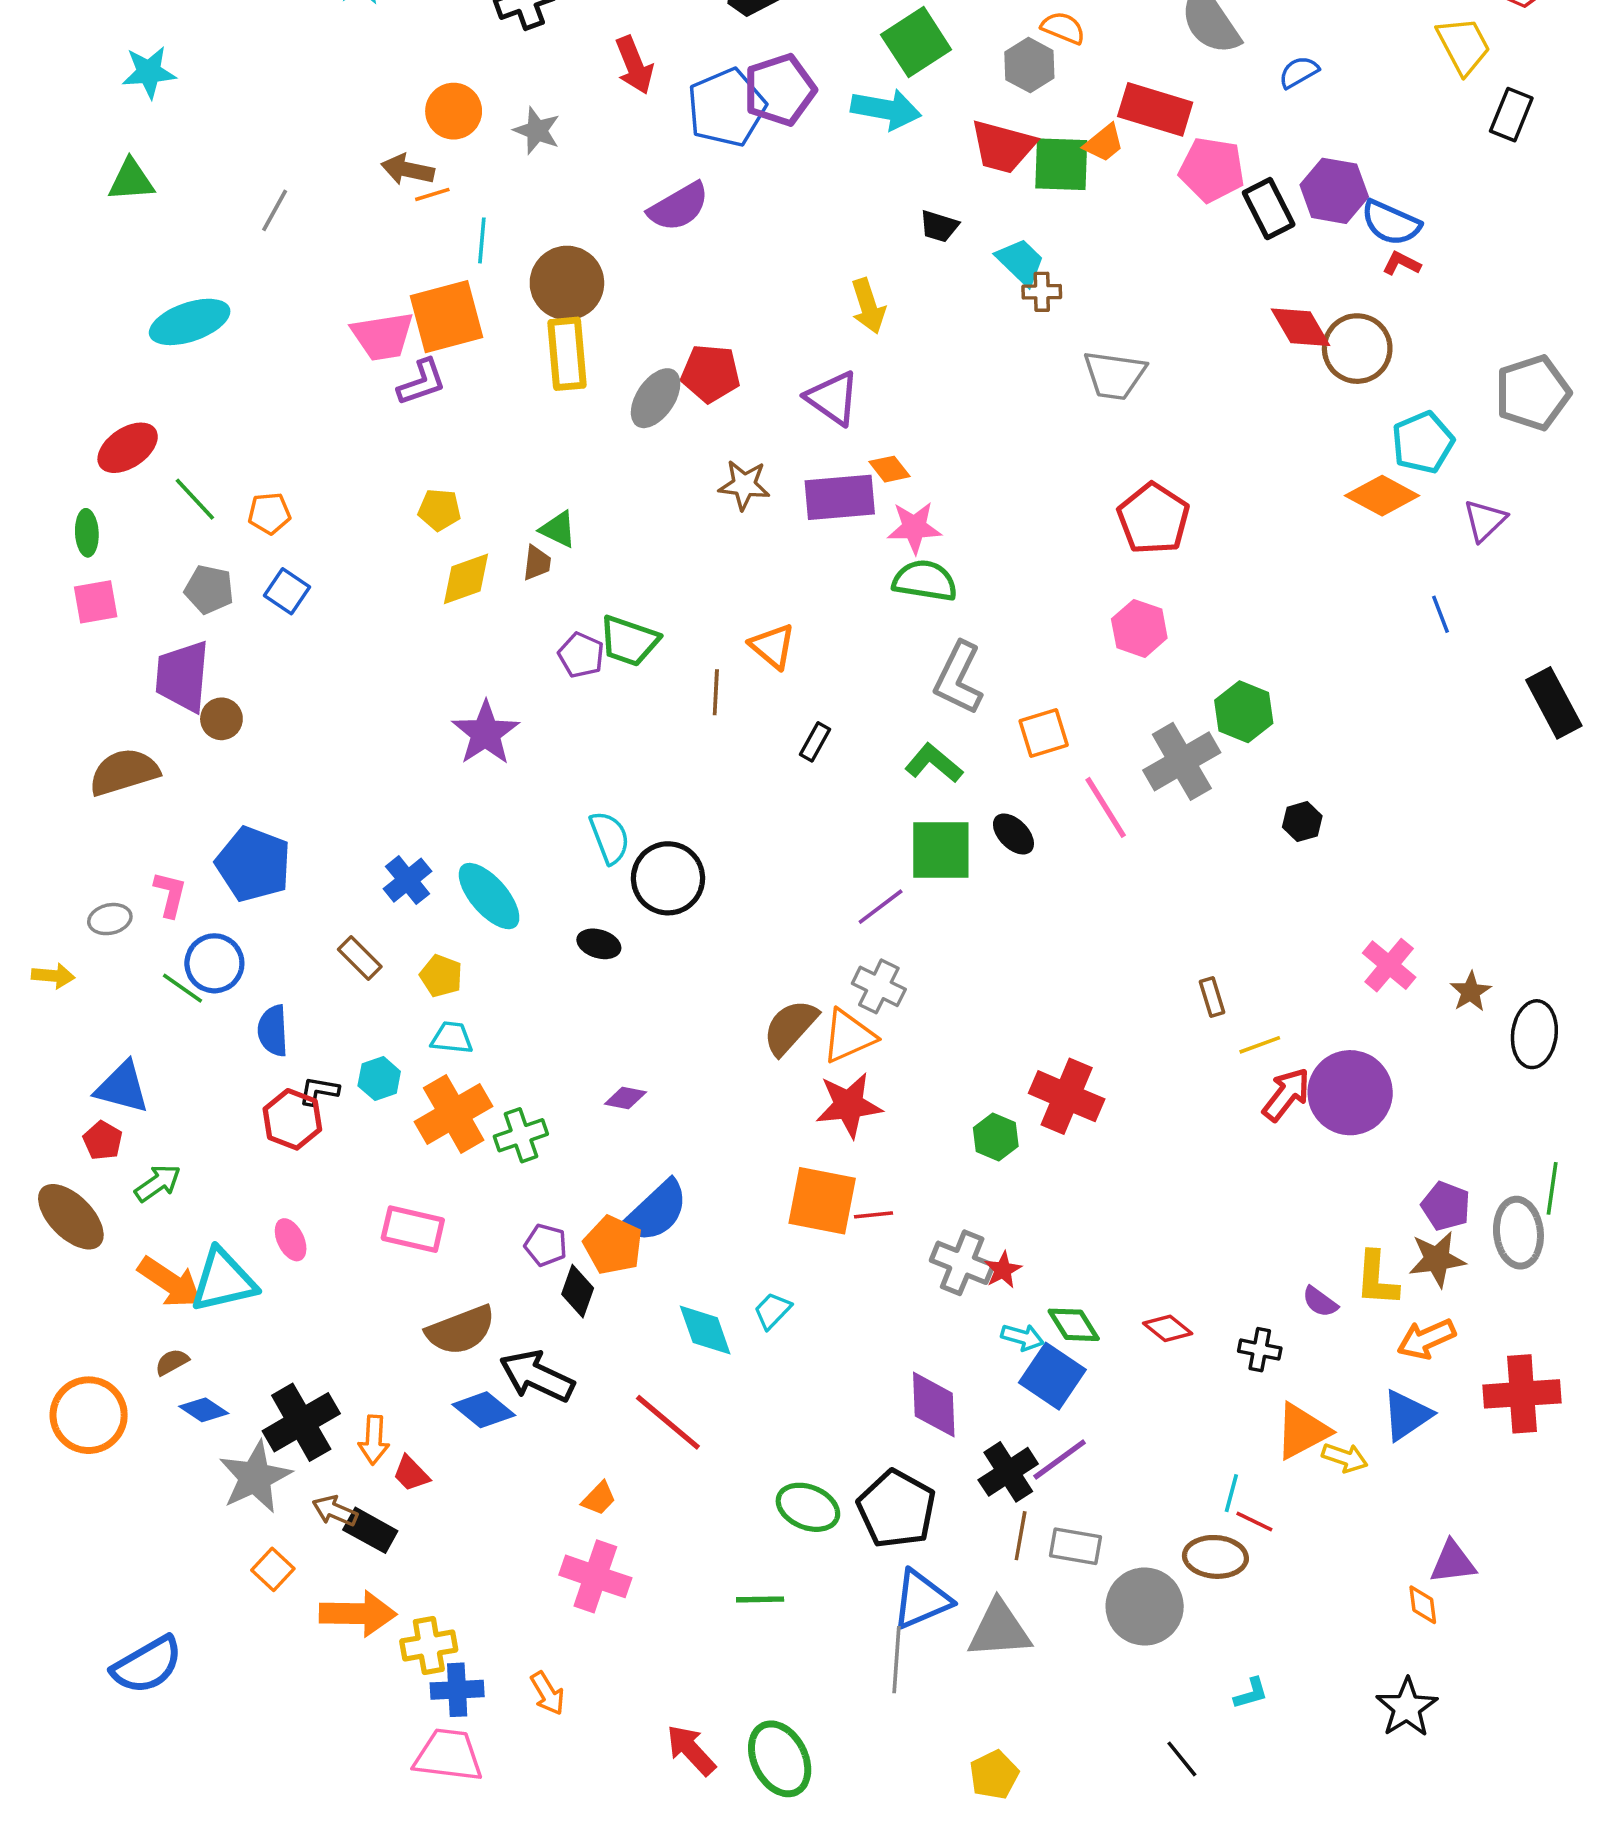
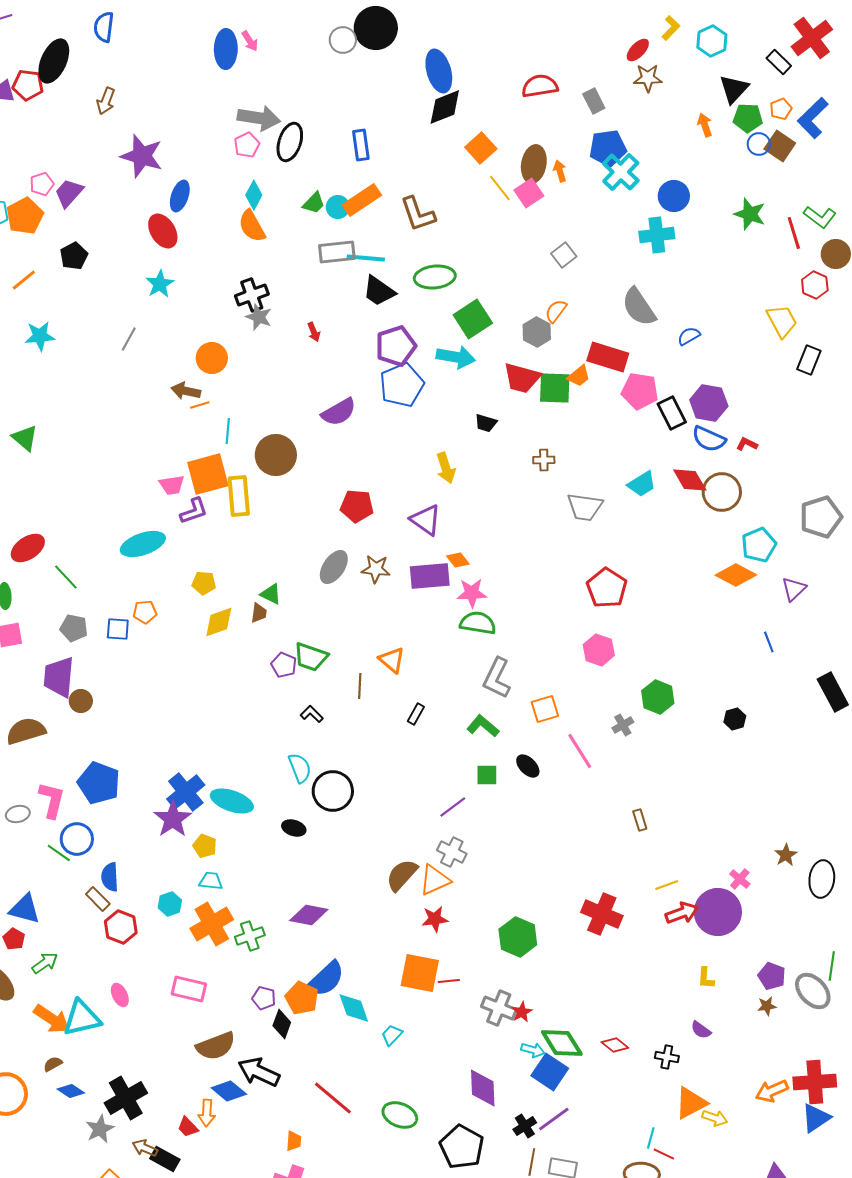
orange semicircle: (1063, 28) -> (556, 311), turned -75
red arrow: (634, 65) -> (314, 332), size x0.6
blue pentagon: (726, 108) -> (402, 385), moved
gray star: (537, 131) -> (259, 317), moved
green triangle: (131, 180) -> (25, 438), moved, turned 44
gray line: (275, 210) -> (129, 339), moved
blue semicircle: (1391, 223) -> (709, 439), moved
cyan trapezoid: (1021, 262) -> (642, 484), moved, turned 104
cyan ellipse: (190, 322) -> (143, 544), moved
pink trapezoid: (383, 336) -> (172, 485), size x0.7
yellow rectangle: (567, 354) -> (239, 496), moved
gray ellipse: (656, 398) -> (334, 567), moved
orange pentagon: (269, 513) -> (145, 612), moved
blue square: (287, 591) -> (118, 629), turned -30
purple star: (485, 733) -> (173, 819), moved
gray cross: (1182, 761) -> (623, 725), size x0.5
black hexagon: (1302, 822) -> (735, 719), moved
green square: (941, 850) -> (487, 775), size x0.6
blue cross: (408, 880) -> (186, 792), size x1.4
pink L-shape: (170, 894) -> (52, 800), size x1.4
cyan ellipse: (489, 896) -> (232, 801), turned -30
brown rectangle: (360, 958) -> (98, 899), moved
pink cross: (1389, 965) -> (740, 879), moved, size x0.7
brown rectangle: (1212, 997) -> (640, 820), moved
black L-shape: (319, 1091) -> (312, 714), moved, turned 35
red arrow: (1286, 1094) -> (682, 913), turned 32
red cross: (1067, 1096) -> (602, 914), moved
purple diamond: (625, 1098) -> (309, 915), size x1.6
red star: (849, 1105) -> (435, 919), size x0.7
green hexagon: (996, 1137) -> (518, 937), size x1.5
gray ellipse: (1518, 1233) -> (813, 991), turned -36
brown star: (1437, 1259) -> (767, 1006), size x0.6
yellow L-shape: (1377, 1279) -> (706, 978), moved, size x0.7
green diamond: (1074, 1325) -> (562, 1043), size x1.4
cyan diamond: (705, 1330) -> (354, 1008), moved
orange arrow: (1426, 1339) -> (772, 1091), moved
blue triangle: (1407, 1415) -> (816, 1118), moved
orange arrow: (374, 1440) -> (207, 1113), moved
black cross: (1008, 1472) -> (525, 1126), size x0.7
gray star: (255, 1477) -> (100, 1129), size x0.7
orange trapezoid: (599, 1498) -> (294, 1141), turned -40
green ellipse: (808, 1507) -> (400, 1115), moved

